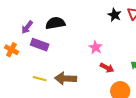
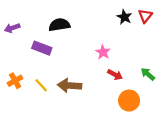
purple arrow: (27, 27) -> (12, 28), moved, turned 32
orange cross: (11, 50) -> (15, 81), moved, turned 32
yellow line: (40, 79) -> (41, 85), turned 32

